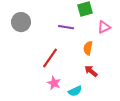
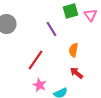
purple line: (66, 27) -> (52, 29), turned 49
pink triangle: (104, 27) -> (90, 15), moved, turned -40

